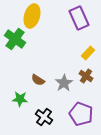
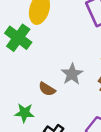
gray star: (64, 83) -> (72, 74), moved

